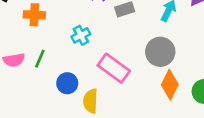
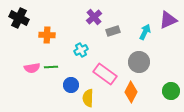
green line: (40, 59) -> (51, 67), turned 64
orange diamond: (170, 85) -> (131, 92), moved

